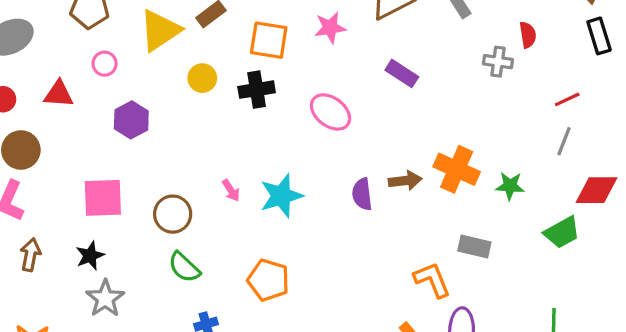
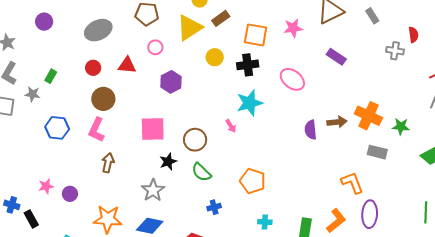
cyan star: (281, 196) -> (250, 103), moved
gray rectangle: (474, 246) -> (377, 152), moved
black star: (90, 256) -> (168, 162), moved

